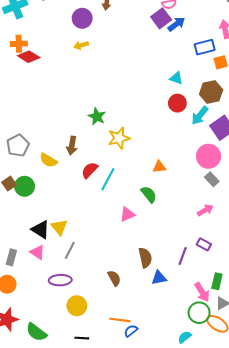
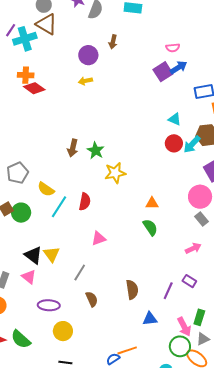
purple square: (161, 18) -> (163, 72), moved
cyan arrow: (200, 115) -> (192, 144), moved
brown arrow: (72, 146) -> (73, 148), moved
red semicircle: (90, 170) -> (85, 202), turned 144
cyan line: (108, 179) -> (59, 207), moved
green semicircle: (149, 194) -> (150, 227), moved
pink triangle: (127, 214) -> (99, 238), moved
gray line: (70, 250) -> (80, 273), moved
brown semicircle: (114, 278) -> (92, 299), moved
blue triangle: (159, 278) -> (150, 319), moved
orange line: (120, 320) -> (127, 350), moved, turned -30
green semicircle: (36, 332) -> (21, 339), moved

